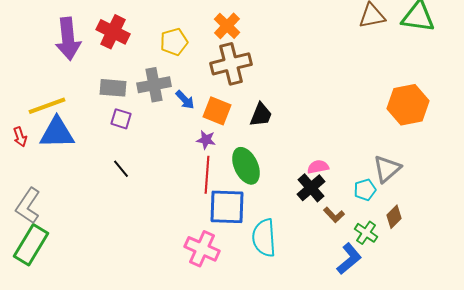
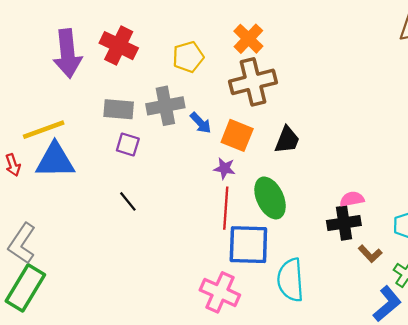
black cross: (311, 188) -> (344, 223), turned 32

